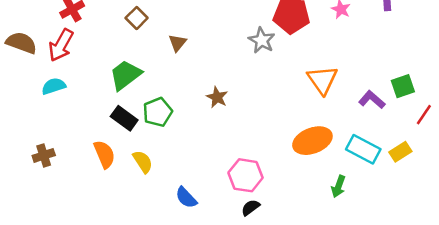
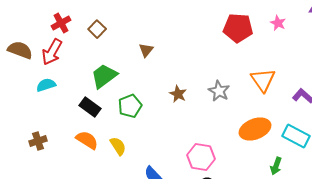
brown square: (137, 18) -> (97, 29), moved
gray star: (262, 40) -> (219, 91), moved
black rectangle: (124, 118) -> (90, 107), moved
orange semicircle: (104, 154) -> (87, 140), turned -35

